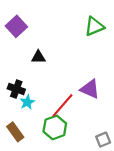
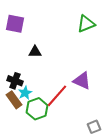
purple square: (16, 26) -> (15, 24), turned -36
green hexagon: (55, 127) -> (37, 109), moved
brown rectangle: (15, 132) -> (14, 100), moved

